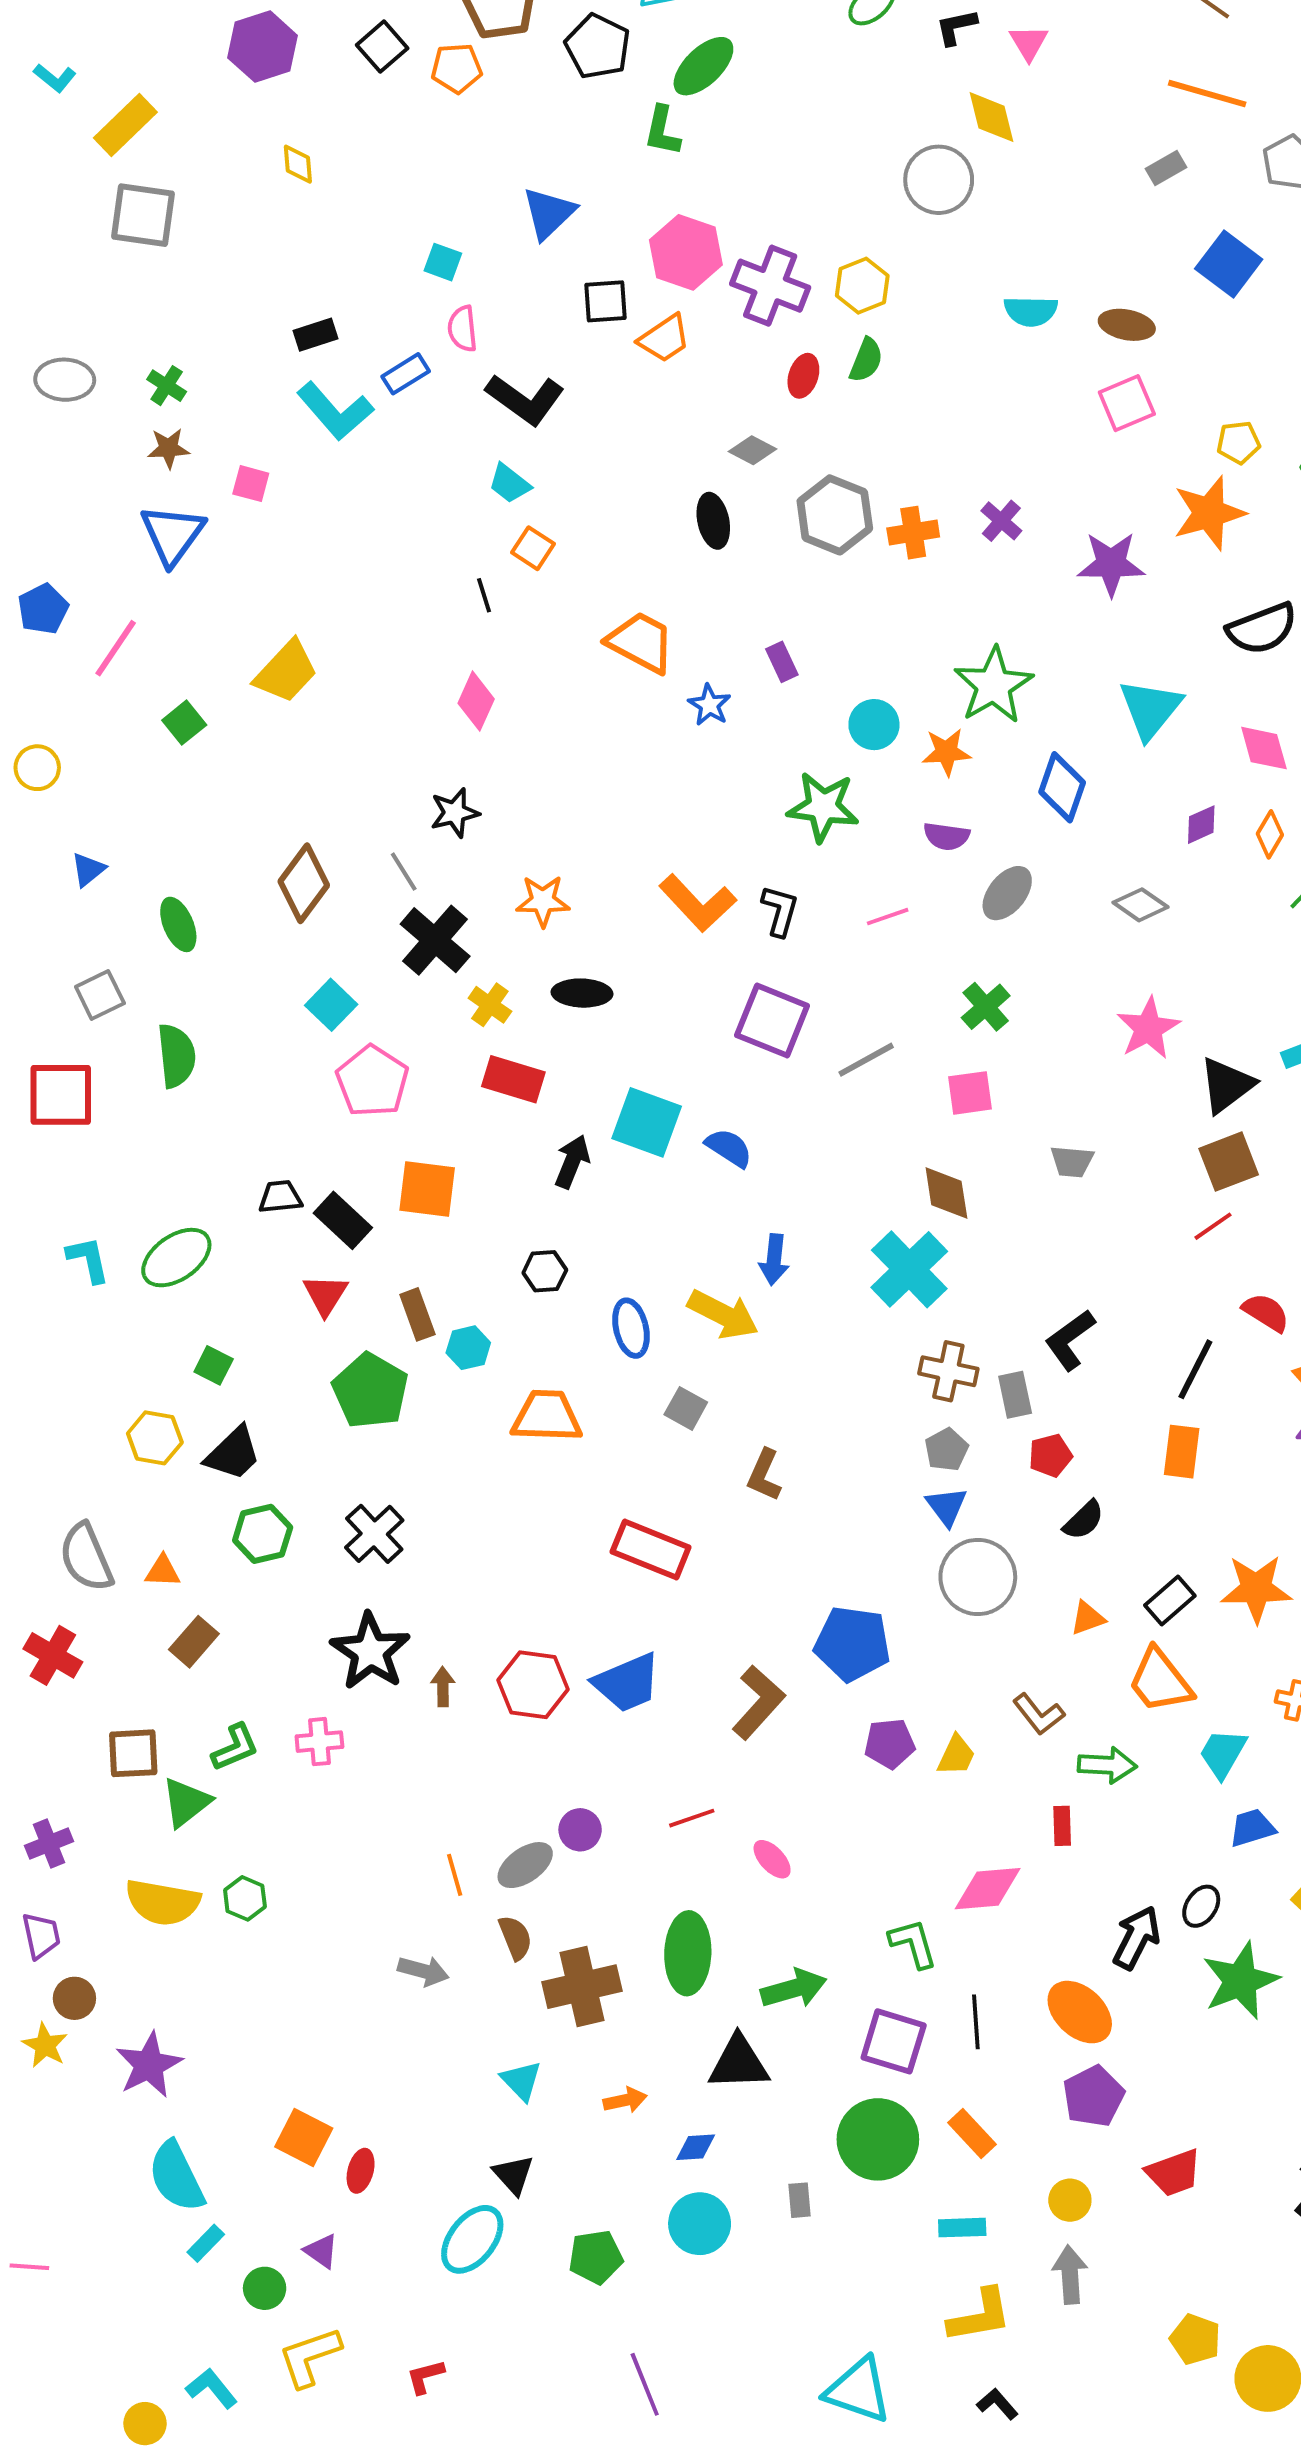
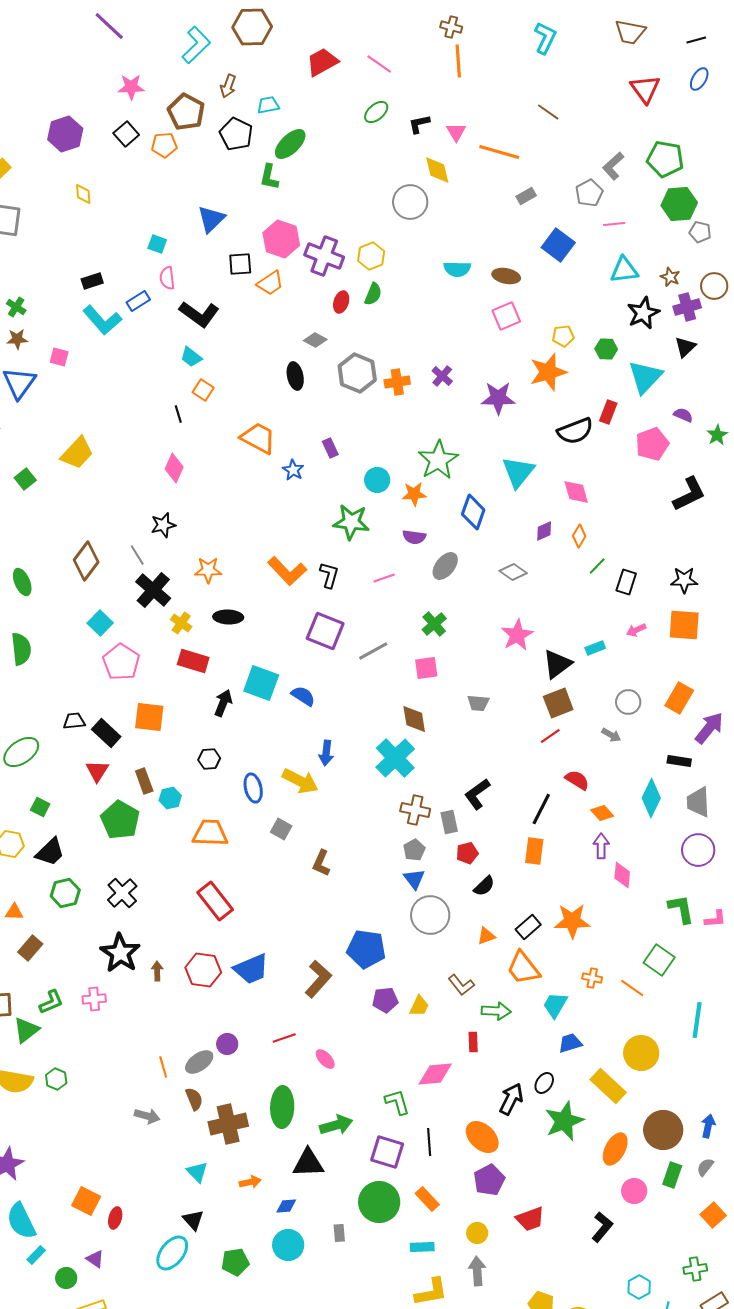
orange line: (1207, 94) -> (499, 152), moved
red rectangle: (651, 1550) -> (215, 901), moved, turned 30

